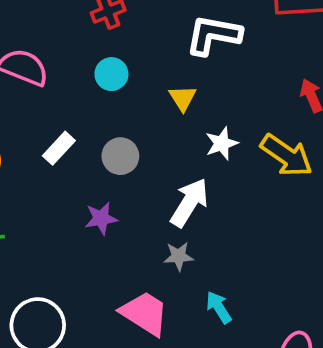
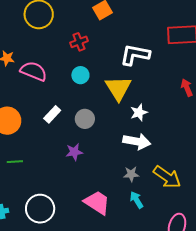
yellow triangle: (183, 98) -> (118, 88), size x1.8
yellow arrow: (287, 155) -> (167, 177), moved
white arrow: (189, 203) -> (137, 142), moved, turned 68
gray star: (179, 256) -> (131, 174), moved

